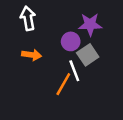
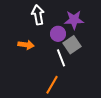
white arrow: (28, 18) -> (38, 15), moved
orange line: (63, 84) -> (52, 85), moved

